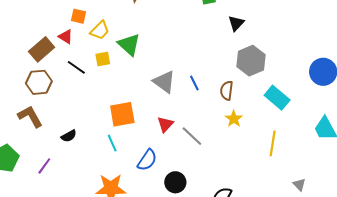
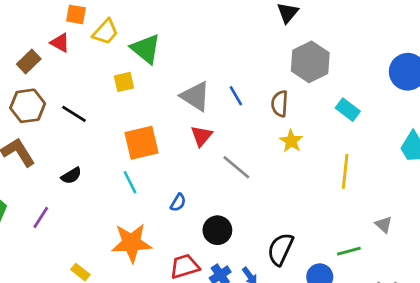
brown rectangle: (42, 49) -> (29, 61), size x0.7
yellow square: (103, 59) -> (124, 82), moved
black line: (76, 67) -> (74, 114), moved
cyan rectangle: (277, 98) -> (348, 110), size x0.7
red triangle: (165, 124) -> (201, 136), moved
blue semicircle: (147, 160) -> (178, 203), size x0.6

